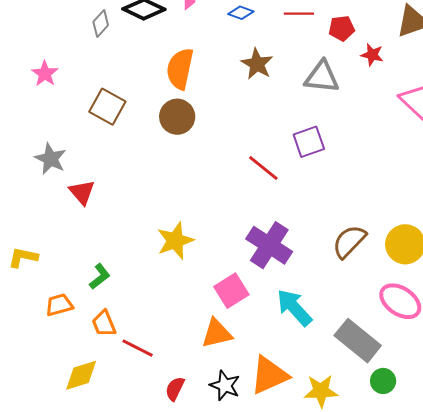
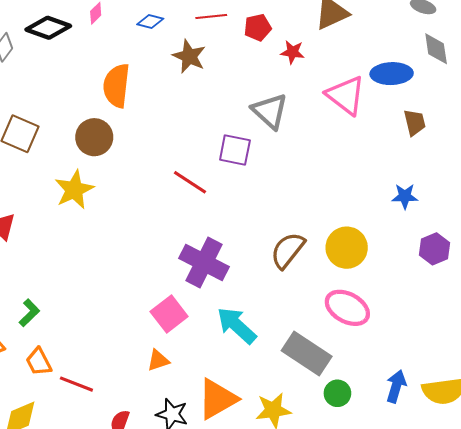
brown star: (257, 64) -> (189, 56), moved
orange semicircle: (180, 69) -> (116, 86), moved
gray triangle: (322, 77) -> (270, 111), moved, turned 42
purple square: (309, 142) -> (235, 150), turned 36
yellow star: (175, 241) -> (74, 190), moved
orange triangle: (217, 333) -> (158, 360), size x0.7

